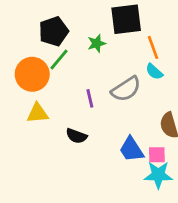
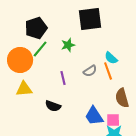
green star: (97, 43) -> (68, 45), moved
orange line: (153, 47) -> (108, 71), moved
gray semicircle: (126, 89) -> (90, 71), size x0.6

